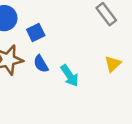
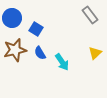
blue square: (36, 32) -> (36, 29), turned -32

